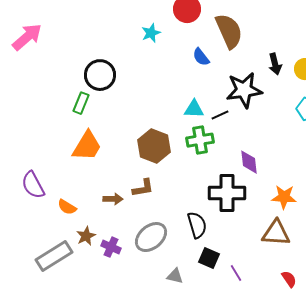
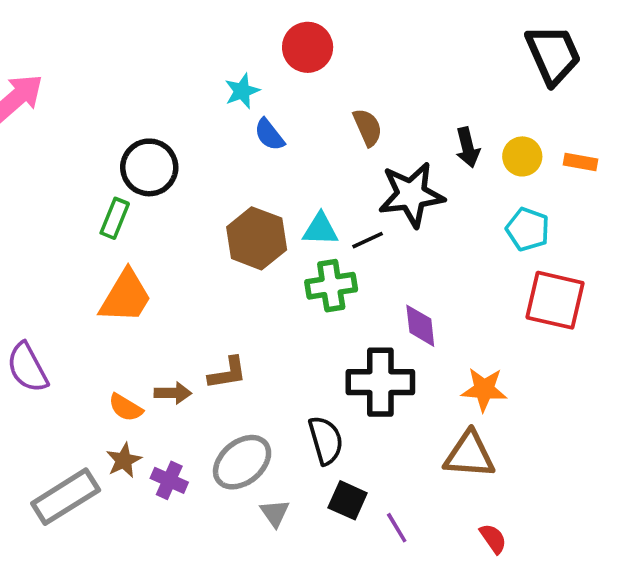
brown semicircle: (229, 31) -> (368, 127), moved, size x0.6
blue semicircle: (201, 57) -> (269, 135), moved
brown hexagon: (154, 146) -> (257, 238), moved
orange semicircle: (67, 207) -> (126, 408), moved
gray triangle: (175, 276) -> (275, 513), moved, turned 42

